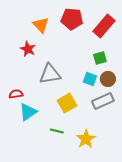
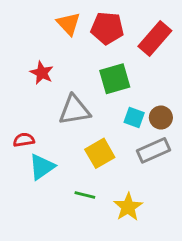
orange triangle: (41, 25) -> (69, 24), moved
green square: (100, 58) -> (115, 79), moved, size x1.5

